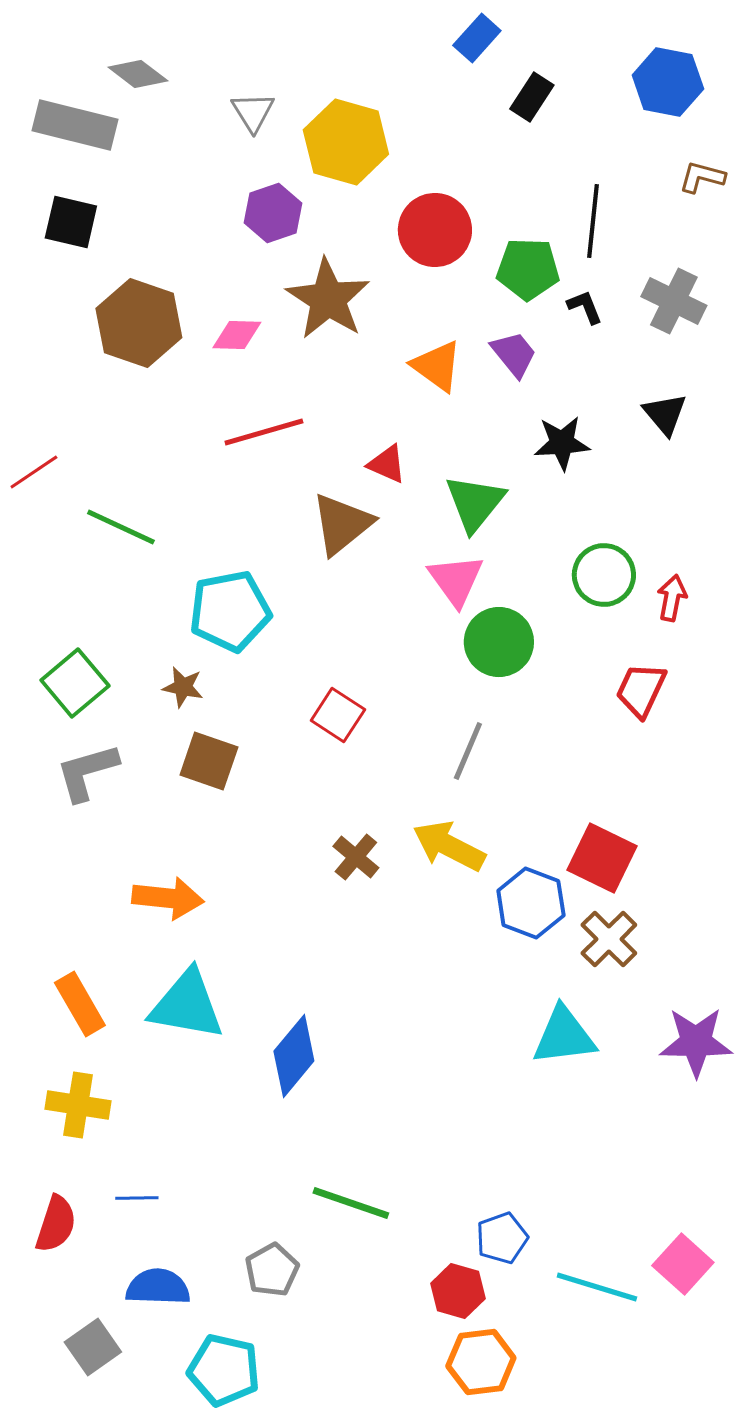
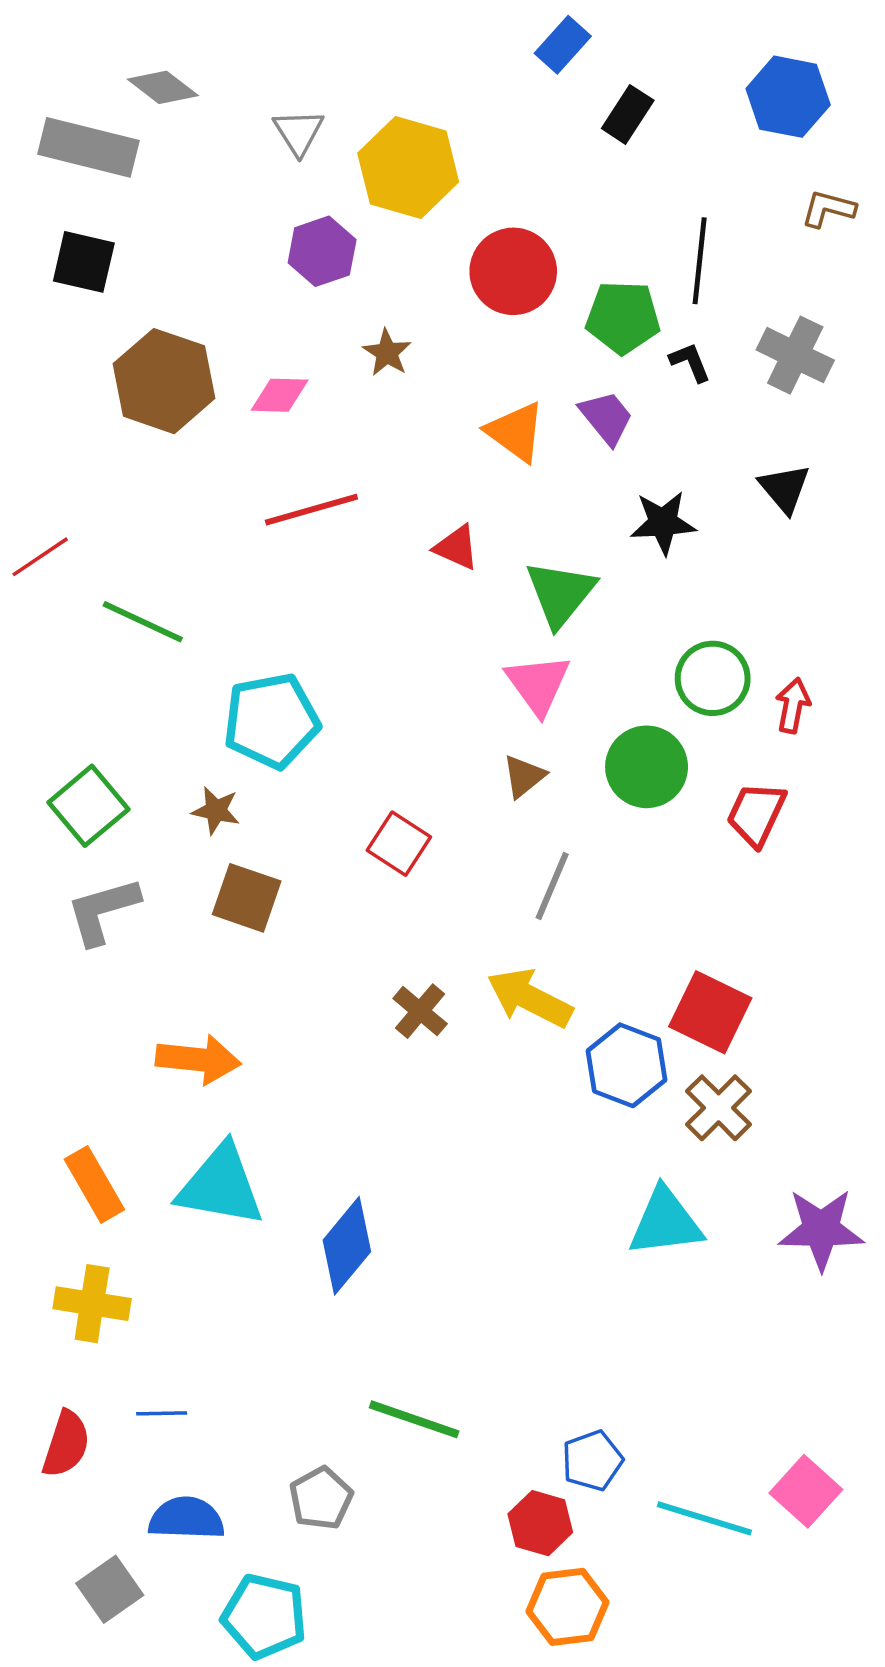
brown star: (328, 299) -> (387, 353), size x0.5
brown triangle: (342, 524) -> (524, 776), moved, size x0.6
green circle: (499, 642) -> (647, 767), moved

